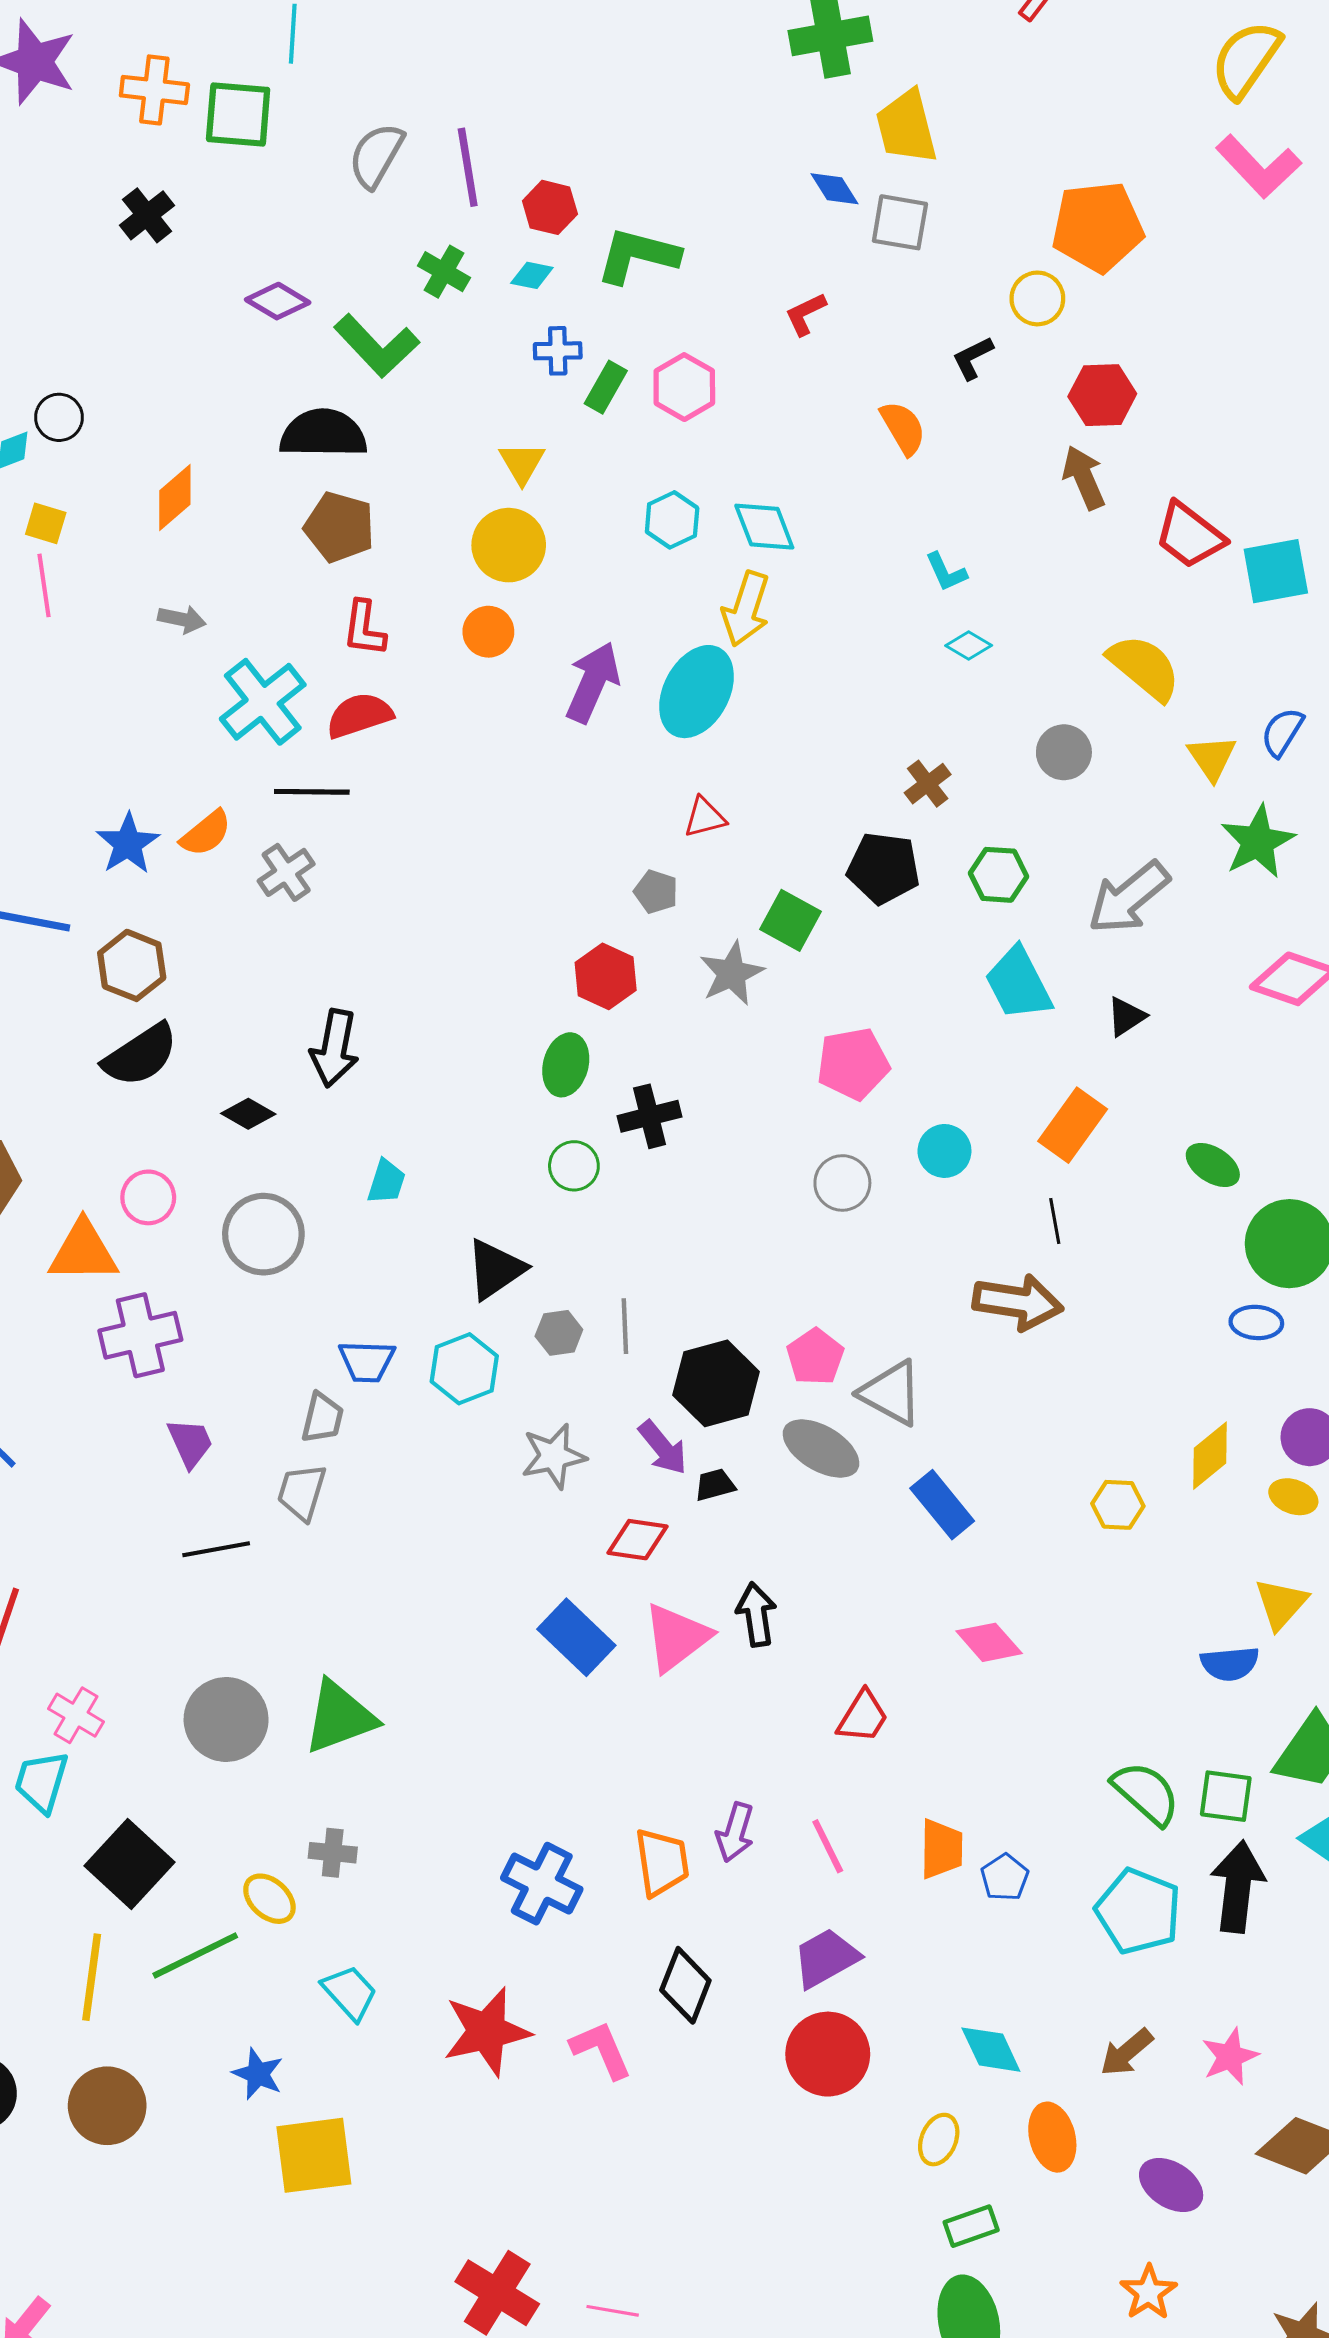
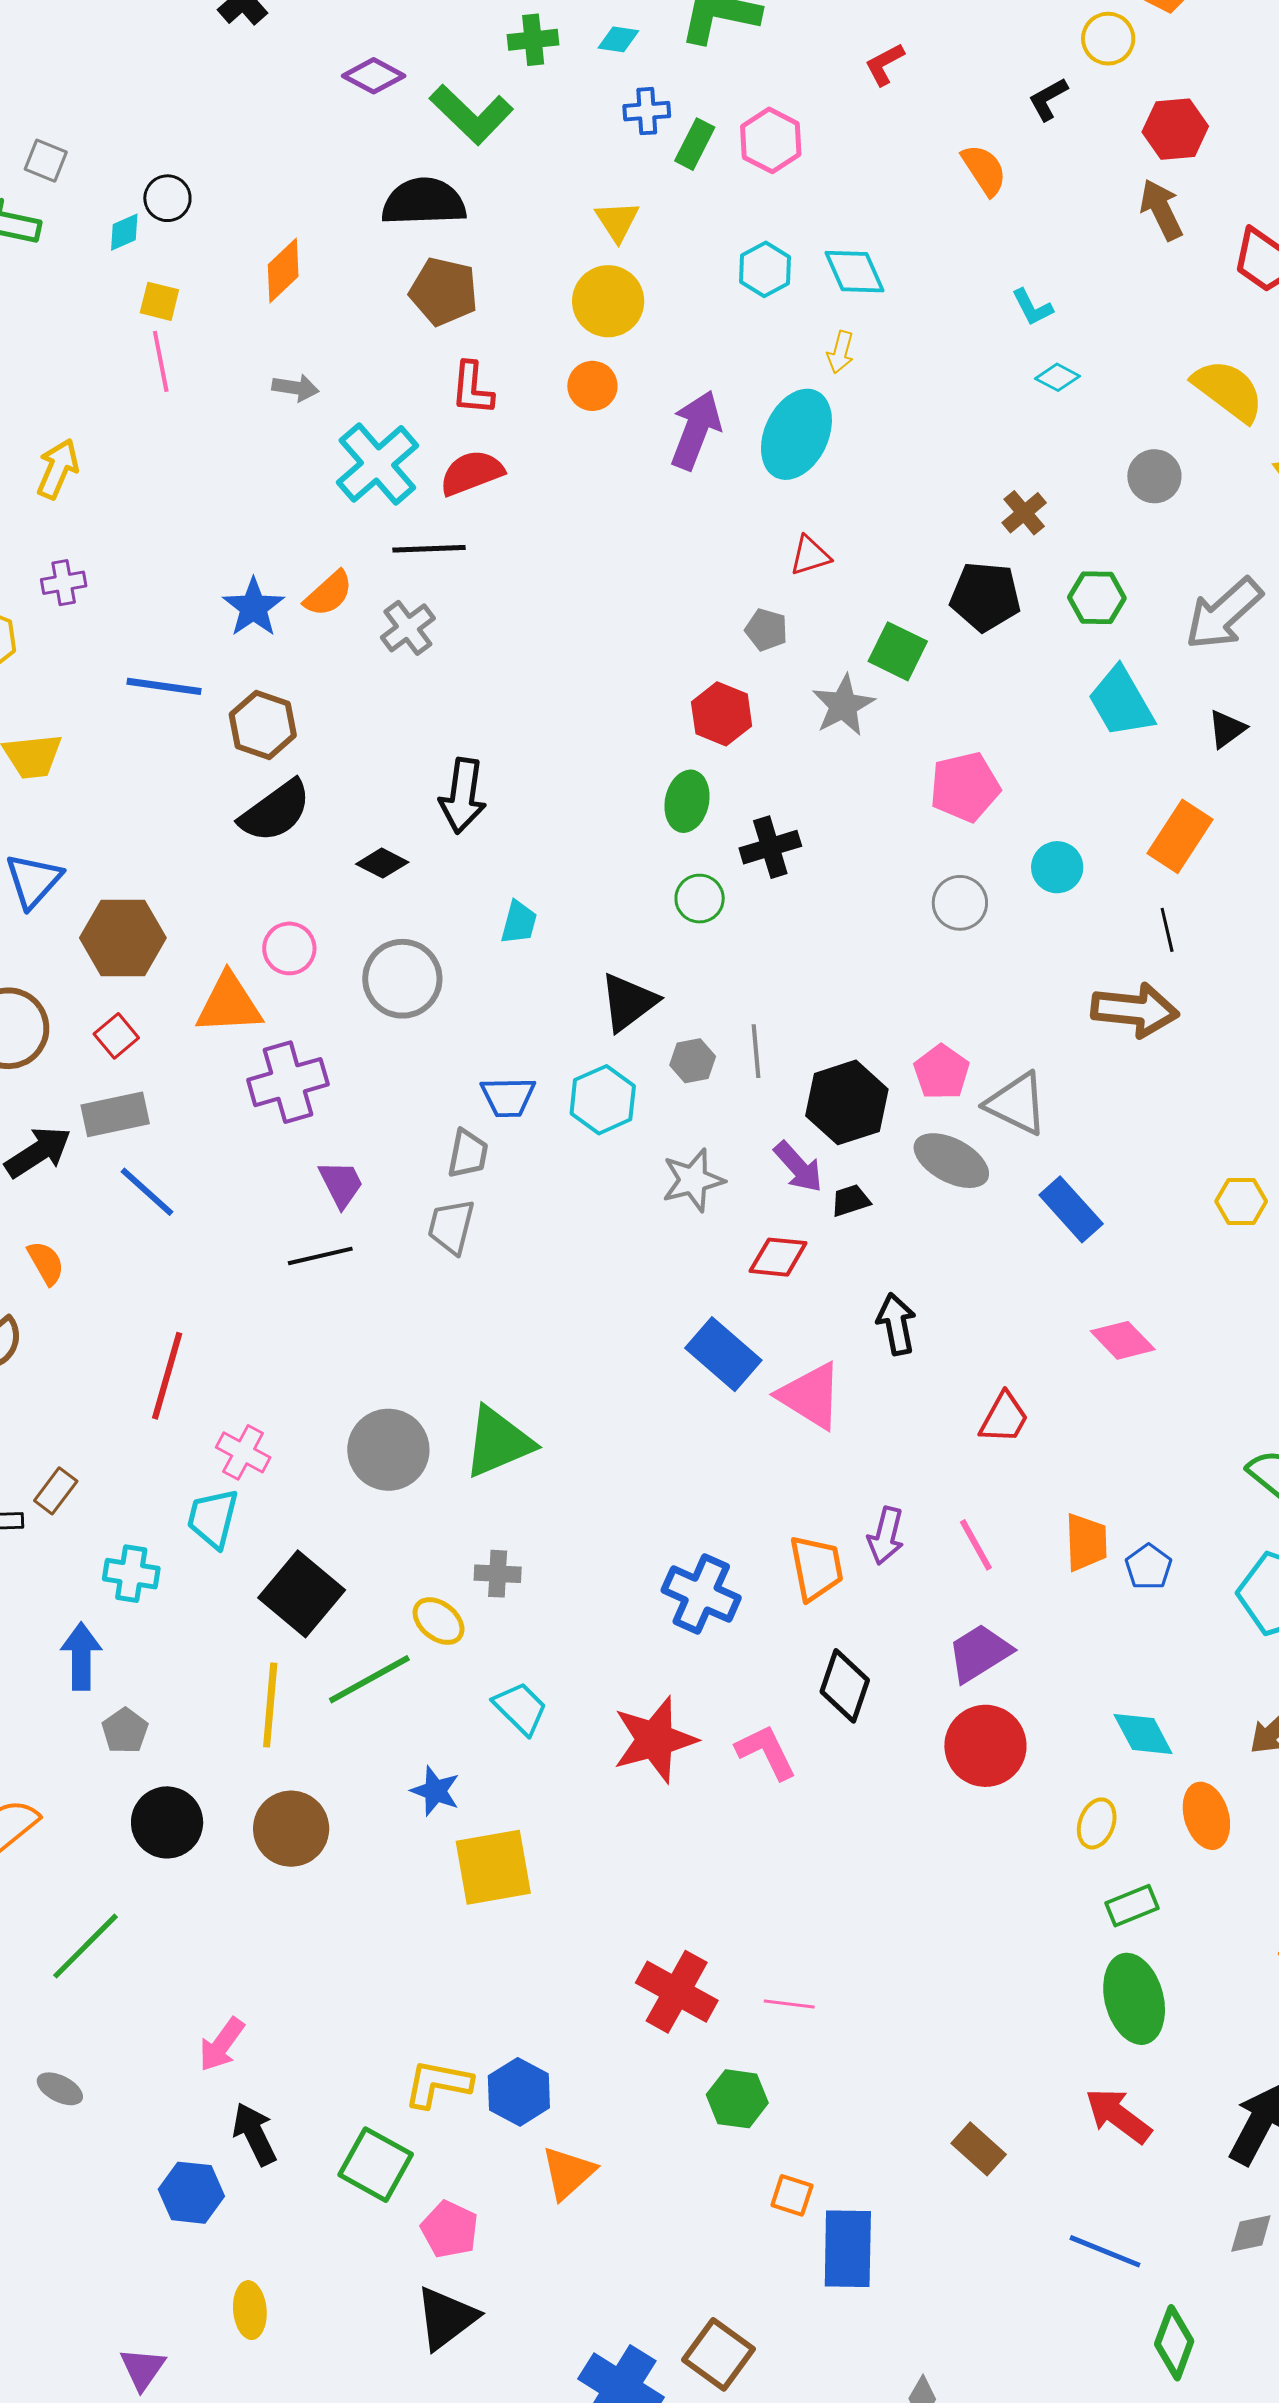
green cross: (444, 272) -> (533, 40), turned -33
yellow arrow: (746, 609) -> (840, 352), size x0.6
black line: (216, 1549) -> (320, 1256), moved
pink triangle: (677, 1637) -> (810, 1396), moved, turned -48

